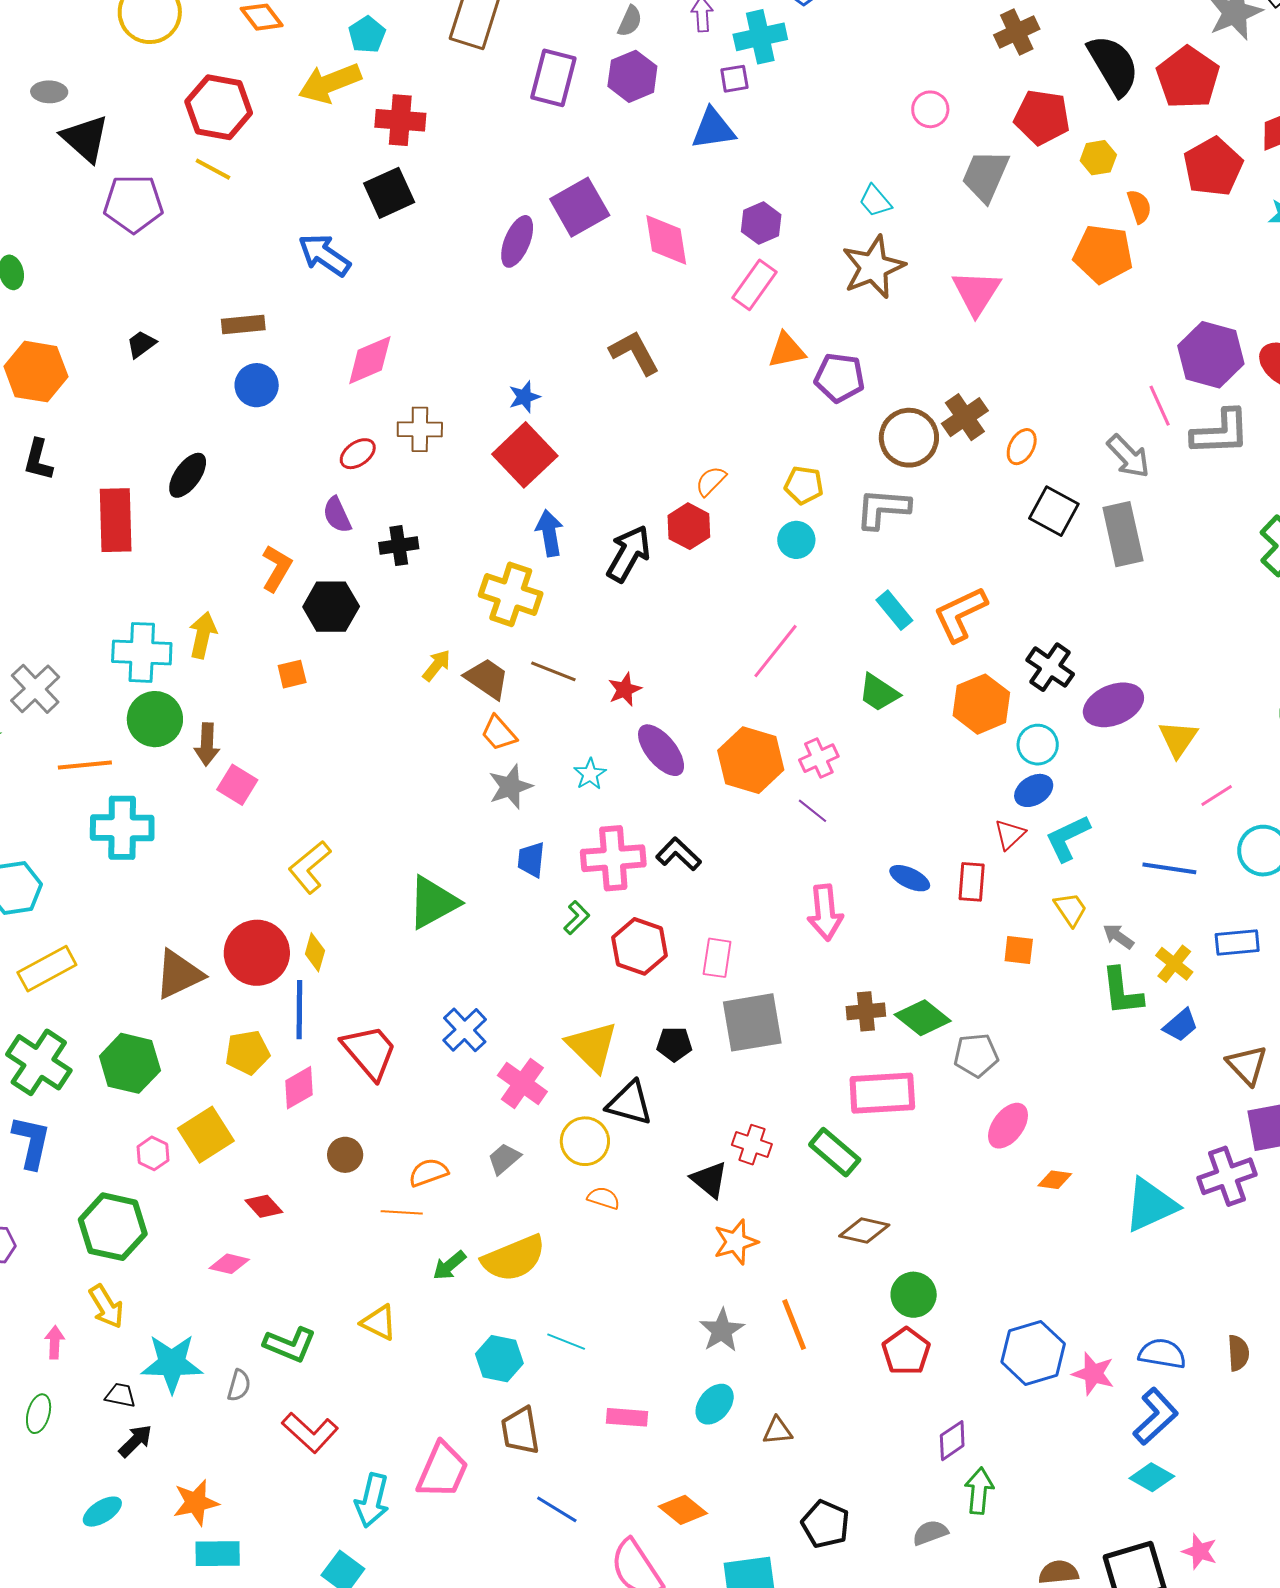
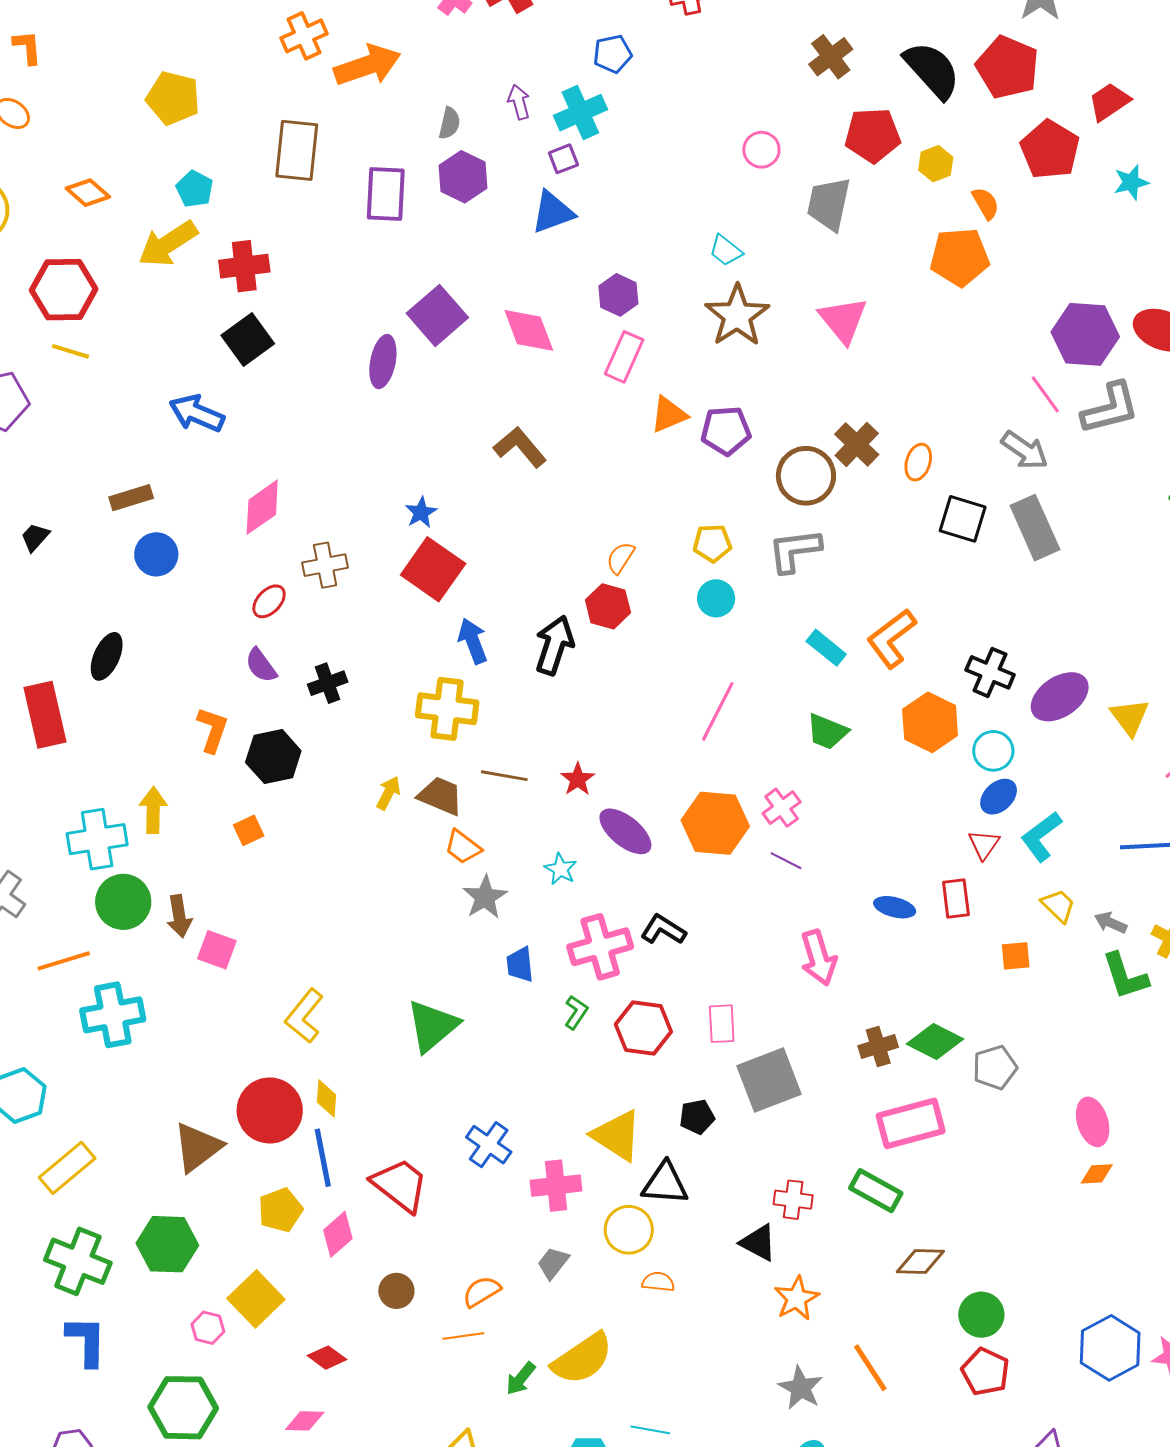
pink cross: (522, 1083) -> (556, 1186), turned -30
pink ellipse: (1008, 1126) -> (1093, 1122), moved, turned -42

